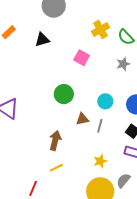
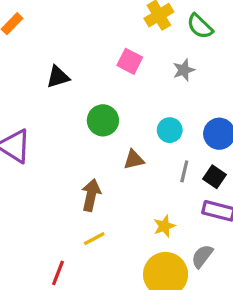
black triangle: (42, 40) -> (58, 77), moved
gray star: (123, 64) -> (184, 70), moved
gray line: (100, 126) -> (184, 171), moved

